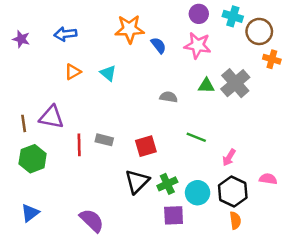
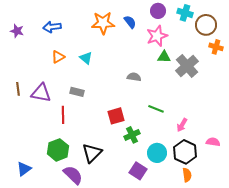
blue semicircle: (158, 45) -> (130, 22), moved
pink star: (198, 45) -> (157, 36), turned -30
green triangle: (206, 86) -> (164, 57), moved
brown line: (24, 123) -> (18, 89), moved
gray rectangle: (104, 140) -> (77, 92), moved
green hexagon: (33, 159) -> (58, 150), moved
black triangle: (137, 181) -> (92, 153), moved
green cross: (167, 184) -> (132, 135), moved
purple square: (174, 215) -> (138, 171), turned 36

